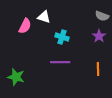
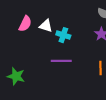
white triangle: (44, 17) -> (46, 26), moved

